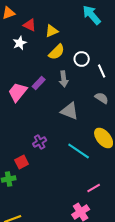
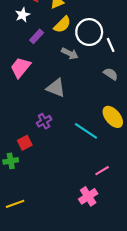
white circle: (82, 59) -> (89, 32), size x1.6
gray arrow: (64, 79) -> (70, 54), turned -56
purple rectangle: (39, 83) -> (37, 36), moved
gray triangle: (70, 111) -> (56, 88), moved

